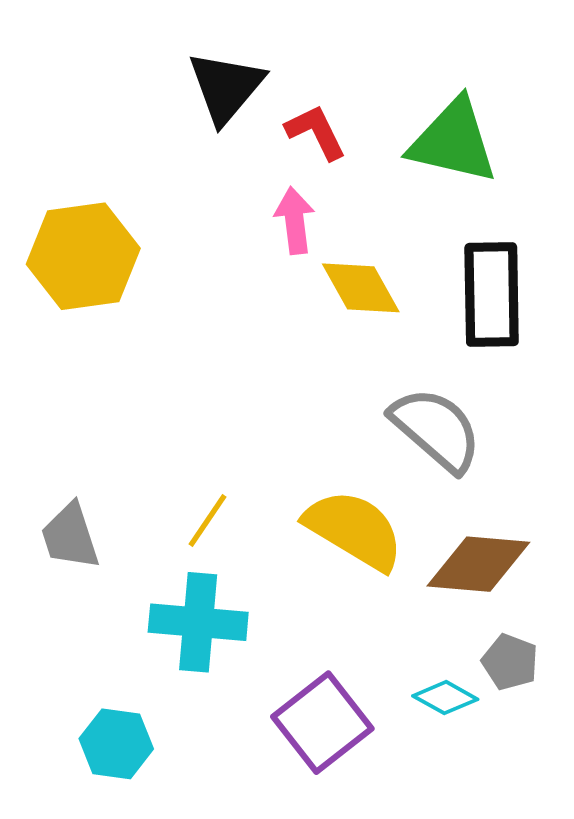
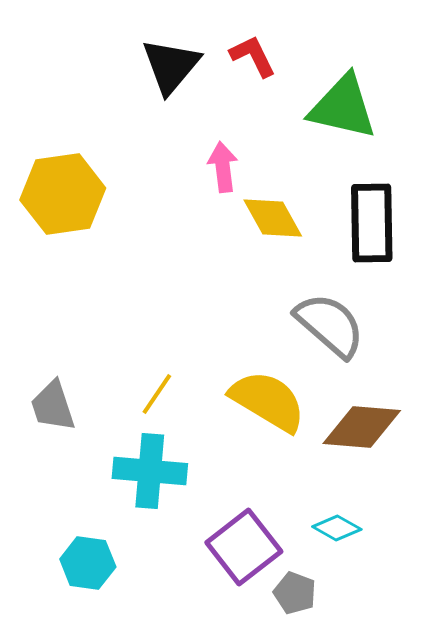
red L-shape: (316, 132) -> (253, 56), moved
gray pentagon: (510, 662) -> (295, 593), moved

